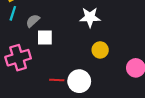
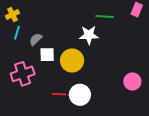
yellow circle: (100, 50) -> (72, 60), moved, size x1.5

